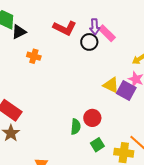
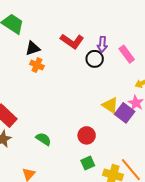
black triangle: (19, 32) -> (33, 48), moved
pink rectangle: (107, 33) -> (127, 54), moved
green semicircle: (76, 127) -> (43, 139), moved, turned -70

